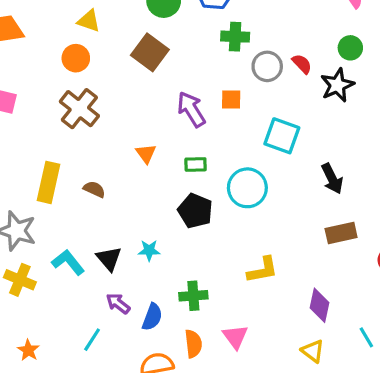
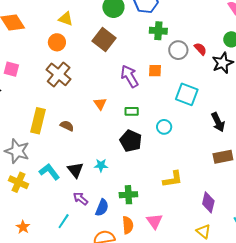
cyan circle: (247, 188) -> (164, 127), size x0.6

